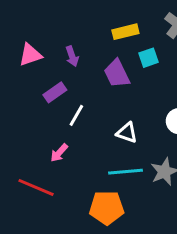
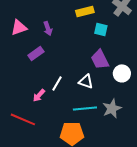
cyan square: (149, 58) -> (101, 29), turned 32
purple trapezoid: (117, 74) -> (100, 59), moved
white line: (76, 115) -> (57, 83), moved

